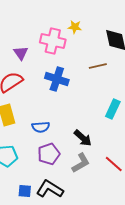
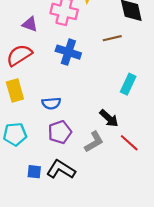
purple triangle: (21, 53) -> (30, 24), turned -35
black arrow: (83, 138) -> (109, 118), moved

